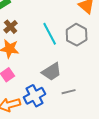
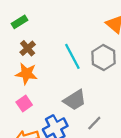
gray line: (69, 92) -> (94, 123), turned -32

